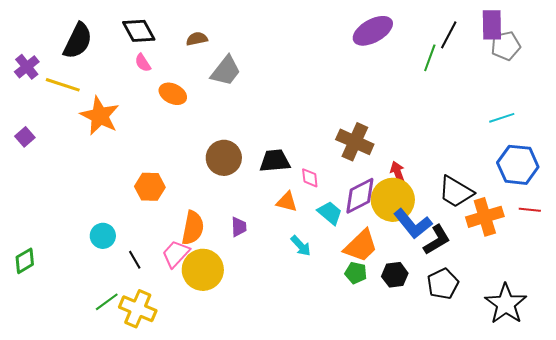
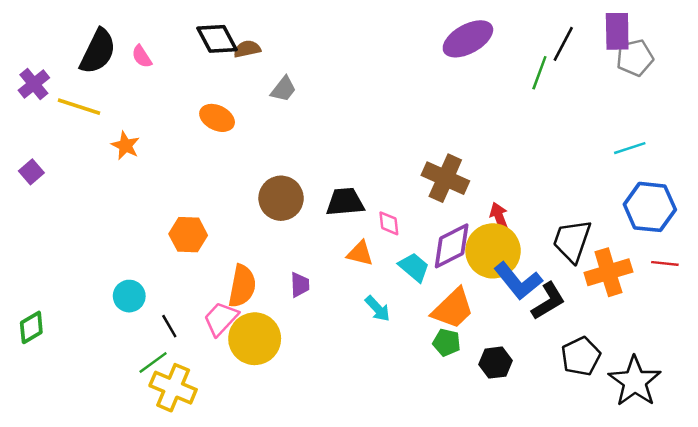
black diamond: (139, 31) -> (217, 39), moved
pink semicircle: (143, 63) -> (142, 56), moved
gray trapezoid: (226, 71) -> (284, 89), size x0.7
orange star: (100, 116) -> (125, 146), size x0.6
black trapezoid: (456, 192) -> (572, 241), turned 78
black hexagon: (395, 275) -> (496, 363), moved
black pentagon: (443, 284) -> (581, 356), moved
green line: (107, 302) -> (153, 363), moved

